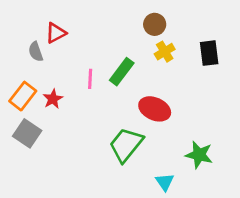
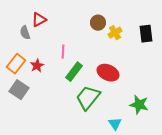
brown circle: (155, 24) -> (98, 23), moved
green rectangle: (122, 72) -> (74, 72), moved

